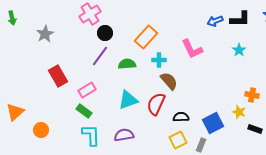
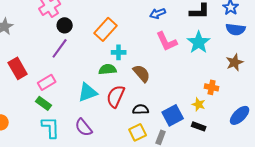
blue arrow: (215, 21) -> (158, 13), moved
pink L-shape: (192, 49) -> (167, 41), moved
cyan star: (239, 50) -> (199, 42), size x1.6
green semicircle: (127, 64) -> (108, 69), moved
brown semicircle: (169, 81) -> (142, 73), moved
black rectangle: (255, 129) -> (199, 126), moved
purple semicircle: (124, 135) -> (84, 127), turned -120

